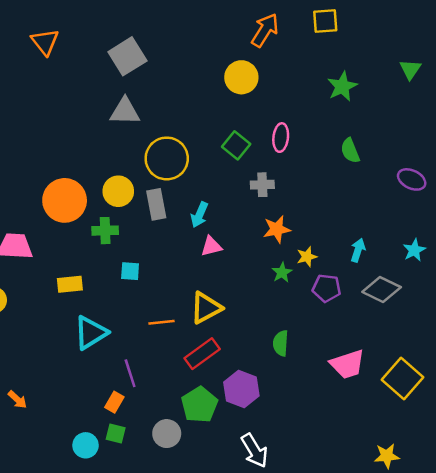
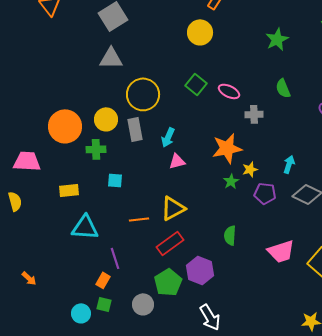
pink ellipse: (281, 138) -> (229, 91), moved, turned -70
gray cross: (262, 185) -> (254, 114), moved
orange star: (277, 229) -> (227, 148), size x1.4
cyan triangle: (91, 333) -> (85, 227), turned 36

